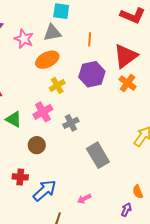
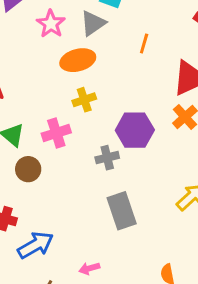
gray triangle: (52, 33) -> (93, 23), turned -36
purple hexagon: (92, 74) -> (135, 130), moved
gray cross: (71, 123) -> (107, 158), moved
brown circle: (37, 145) -> (28, 169), moved

